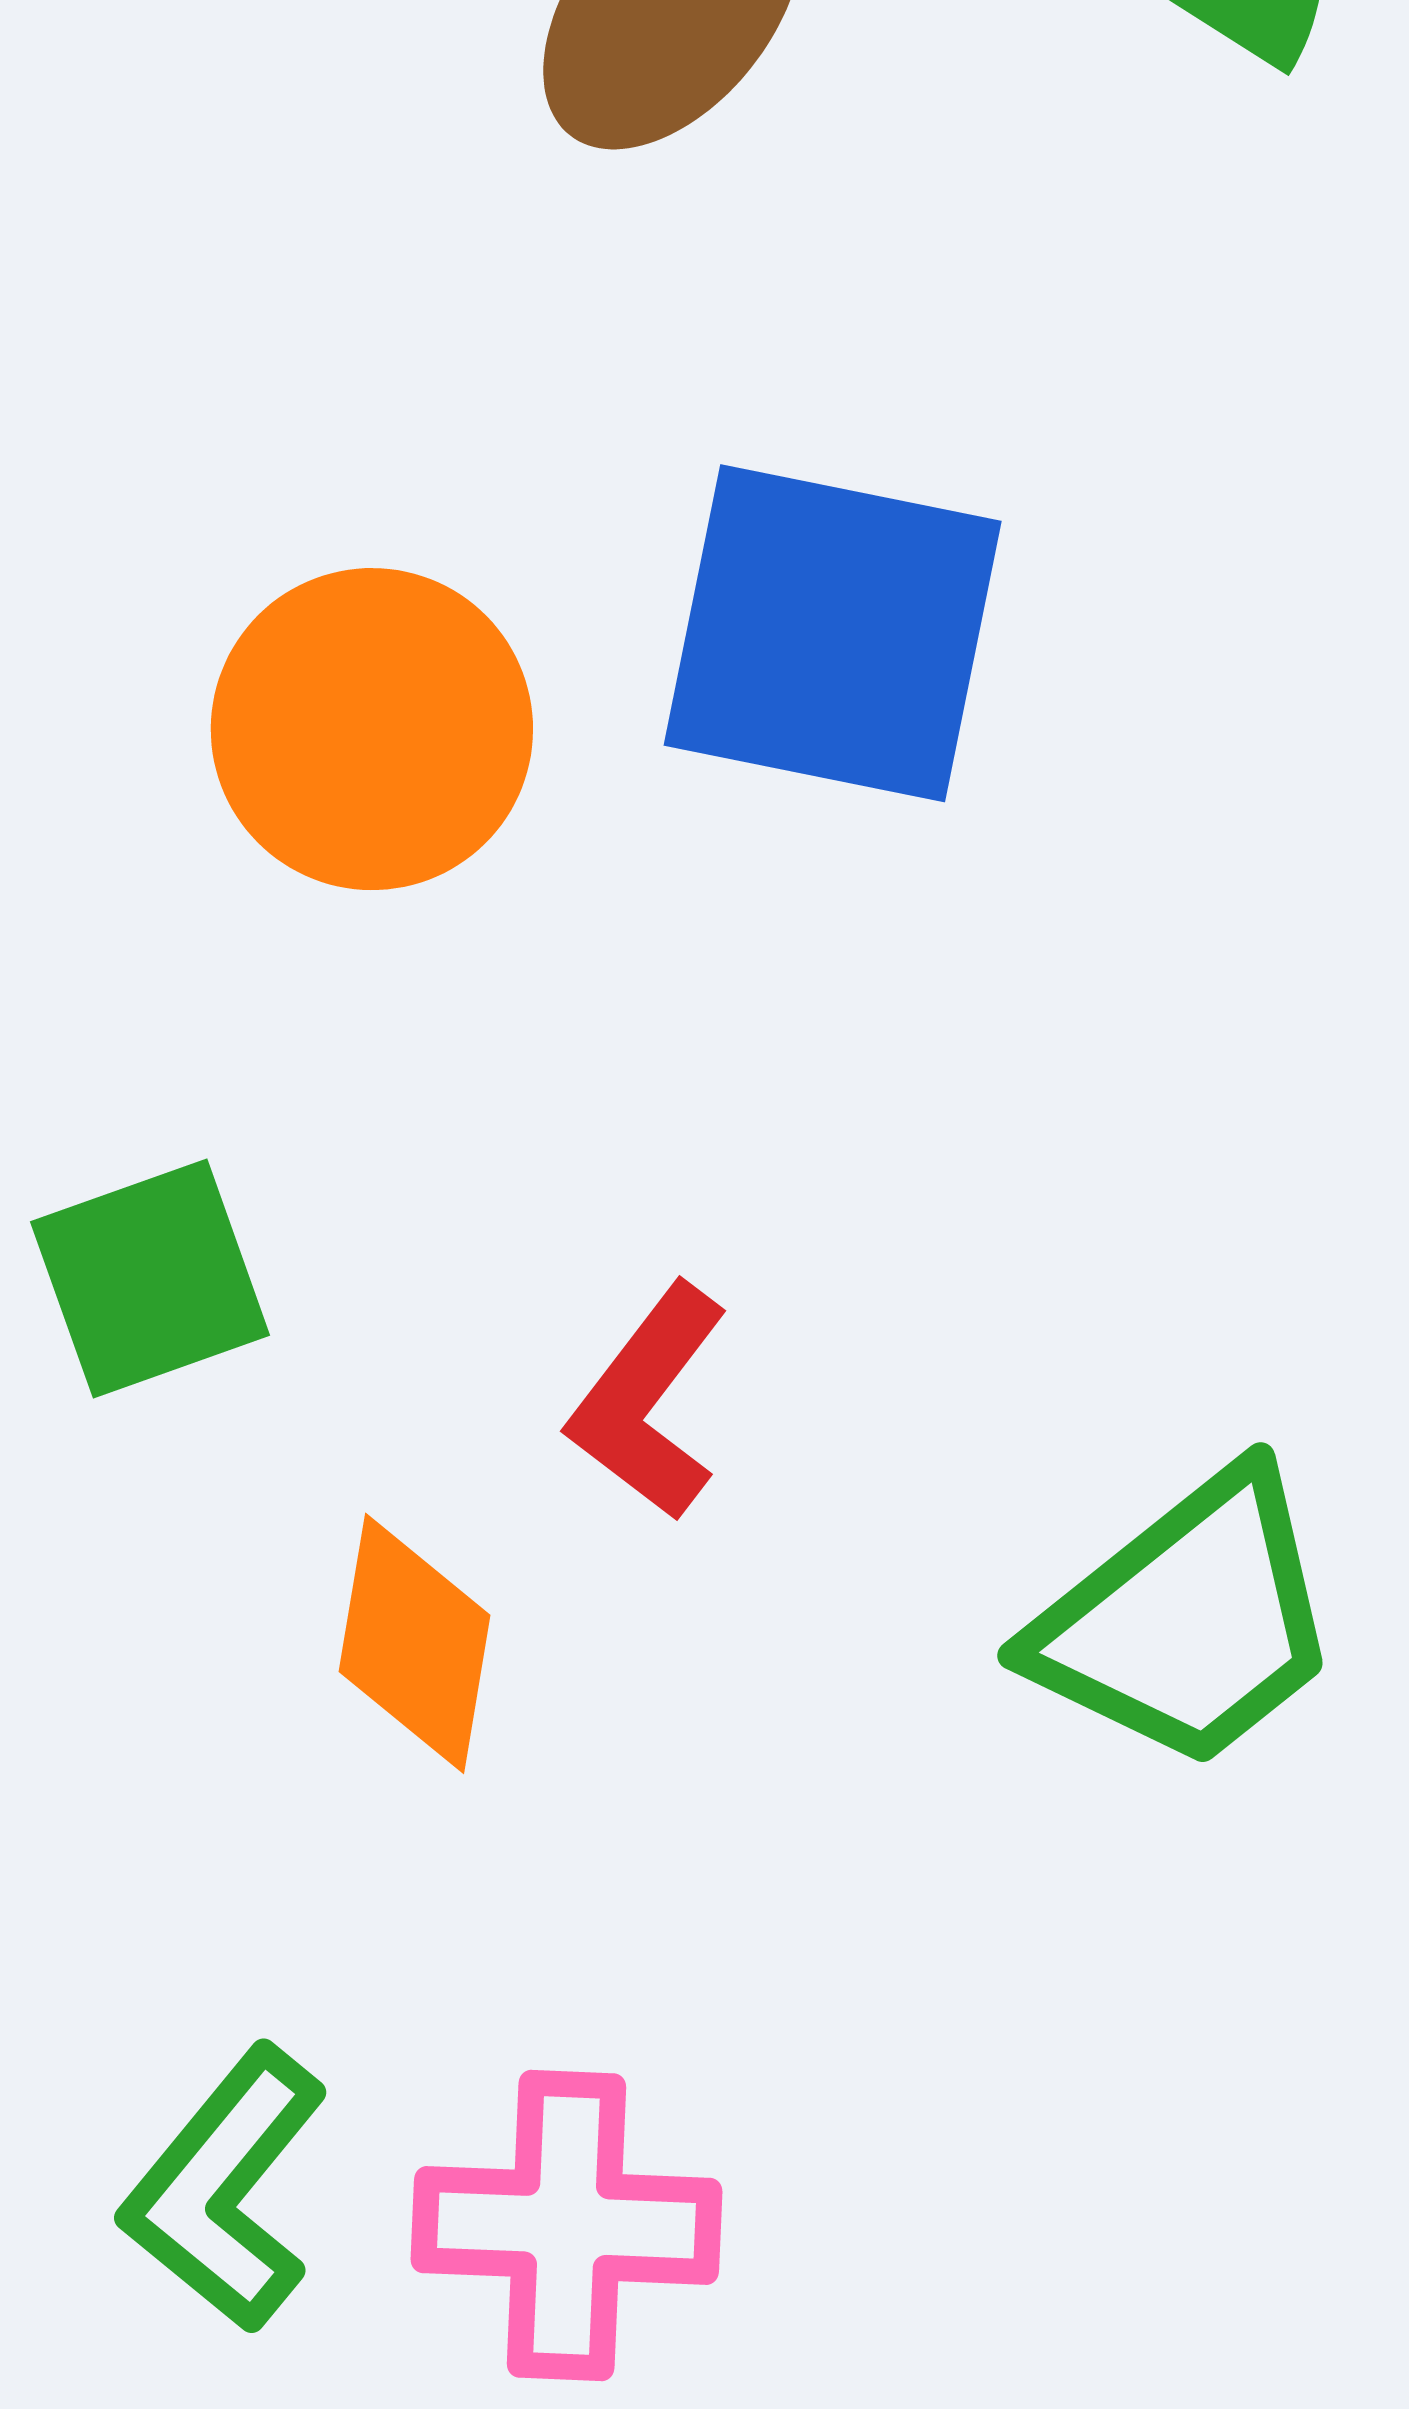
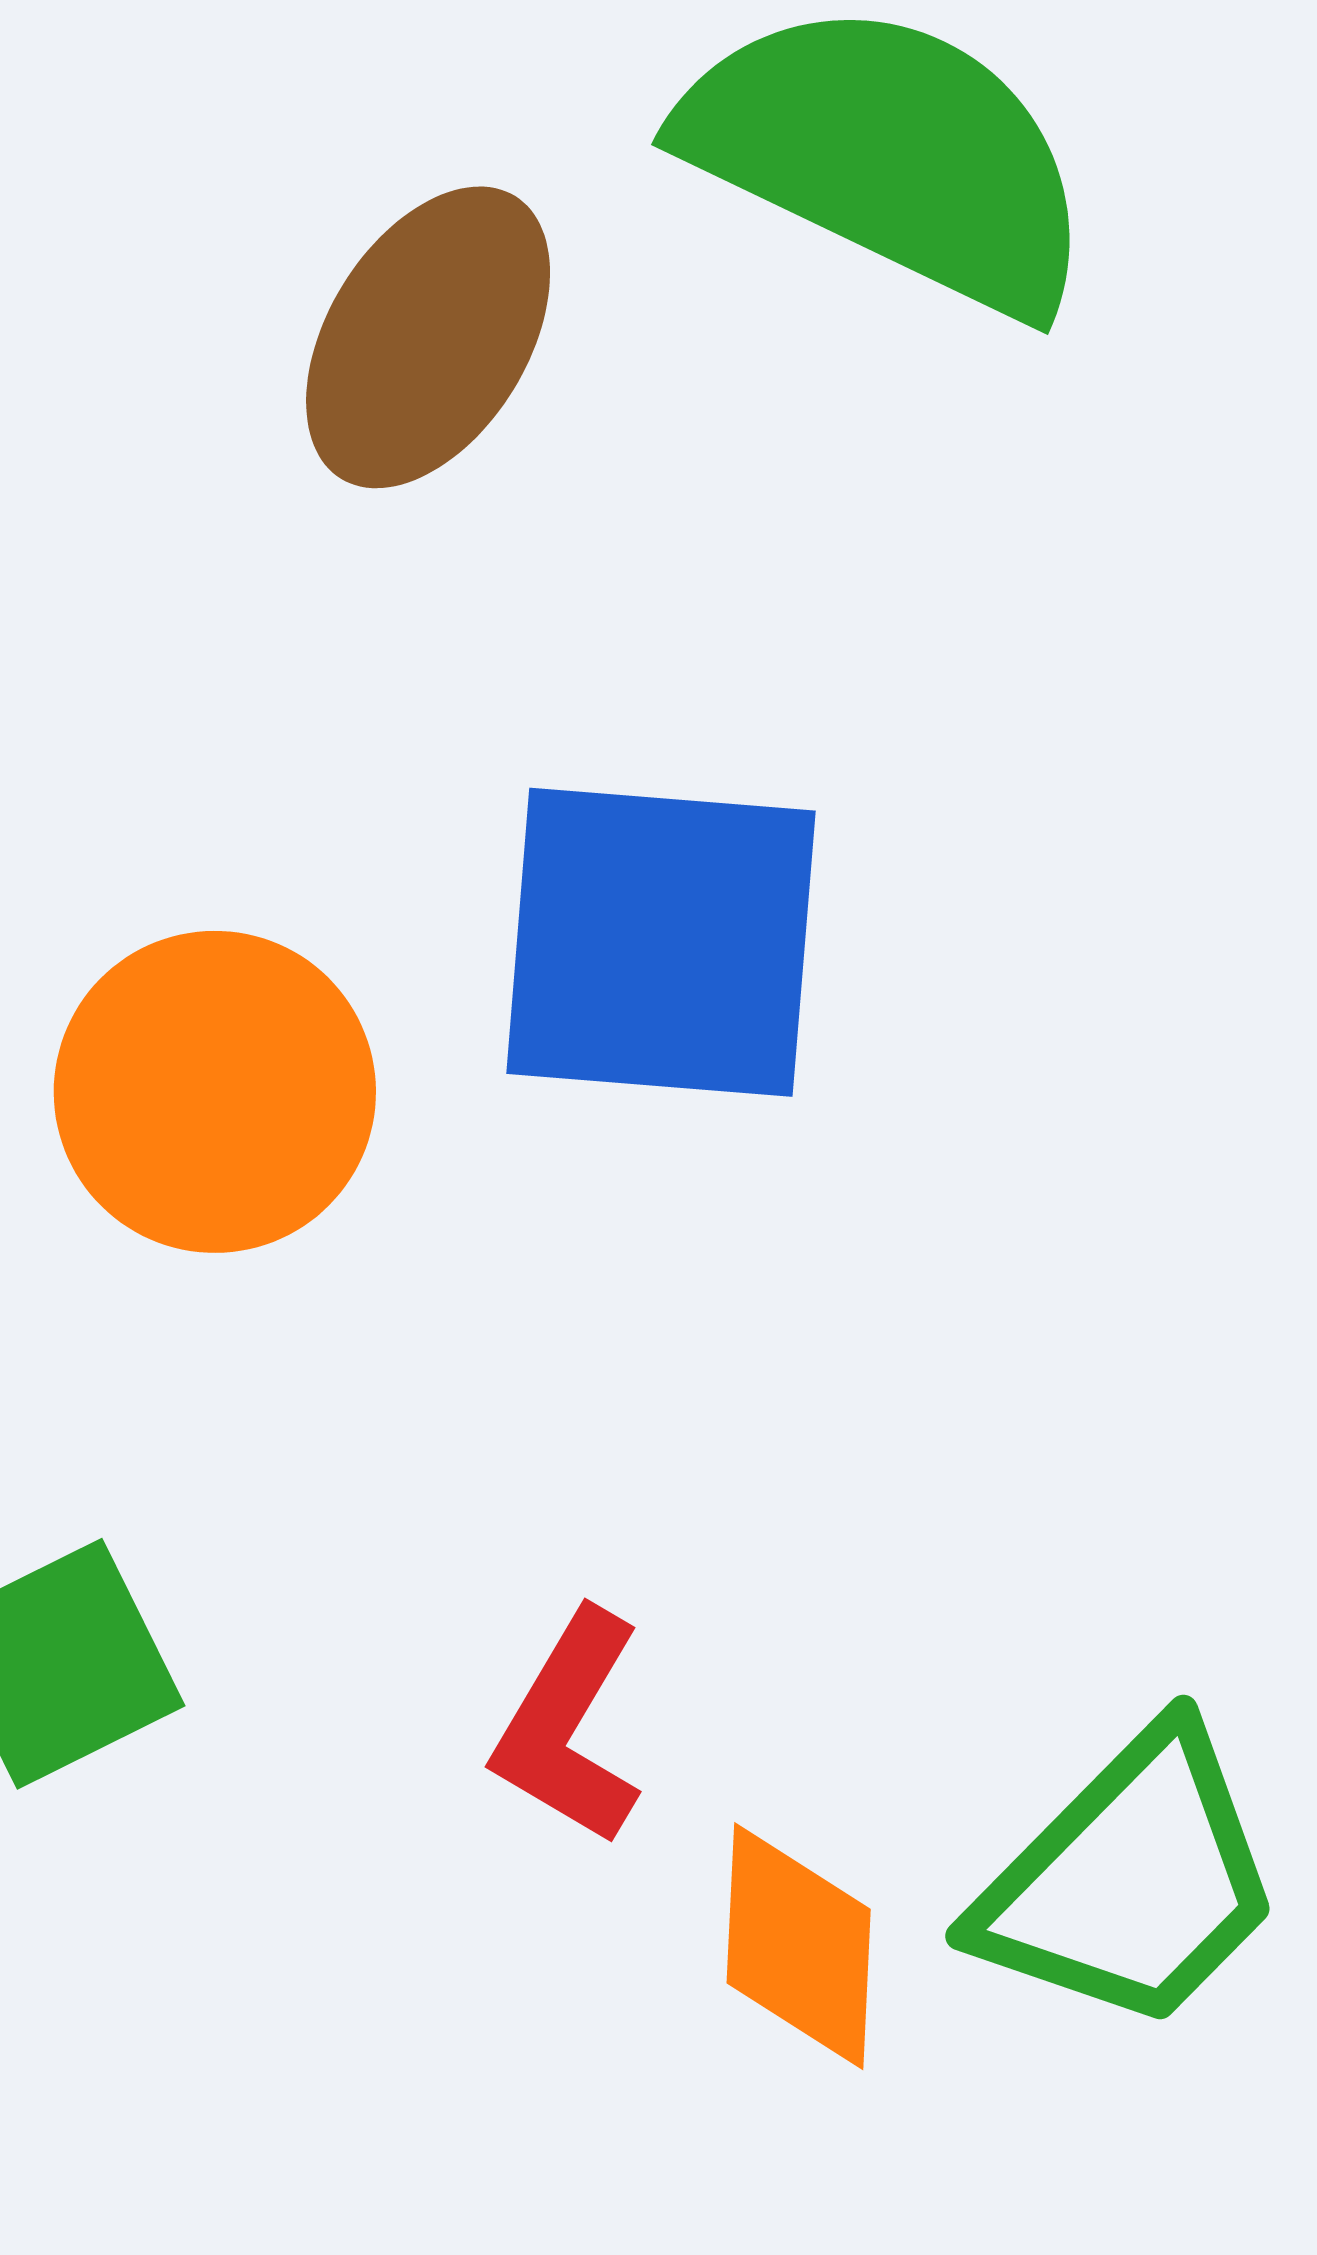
orange diamond: (415, 1643) -> (799, 1946), moved

